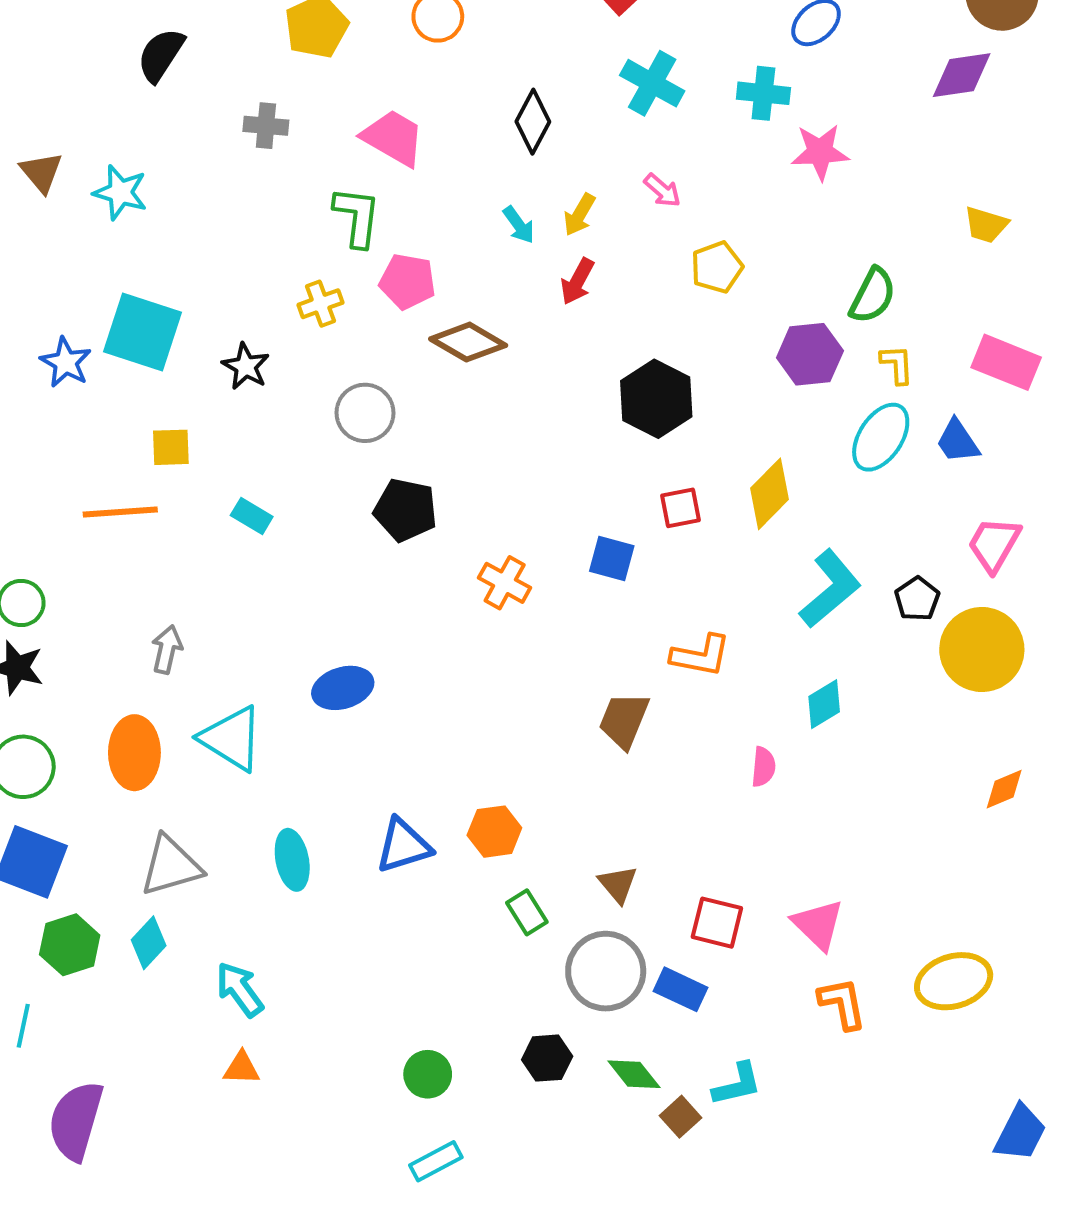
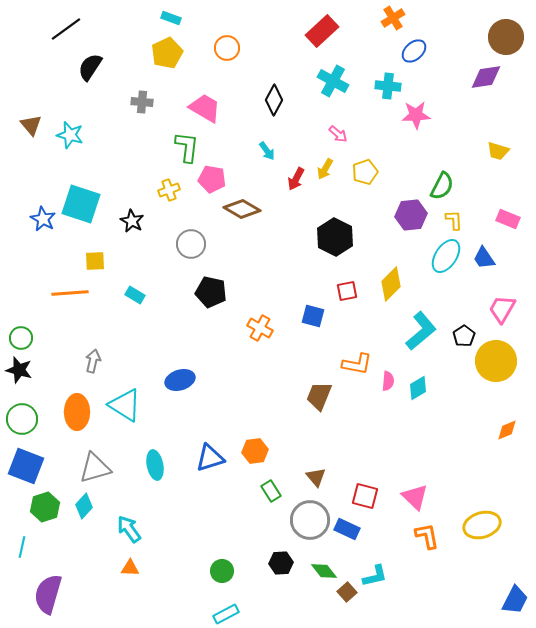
yellow arrow: (579, 215) -> (325, 169), moved
pink rectangle: (1006, 362) -> (508, 219), size x0.7
pink semicircle: (763, 767) -> (388, 381), moved

